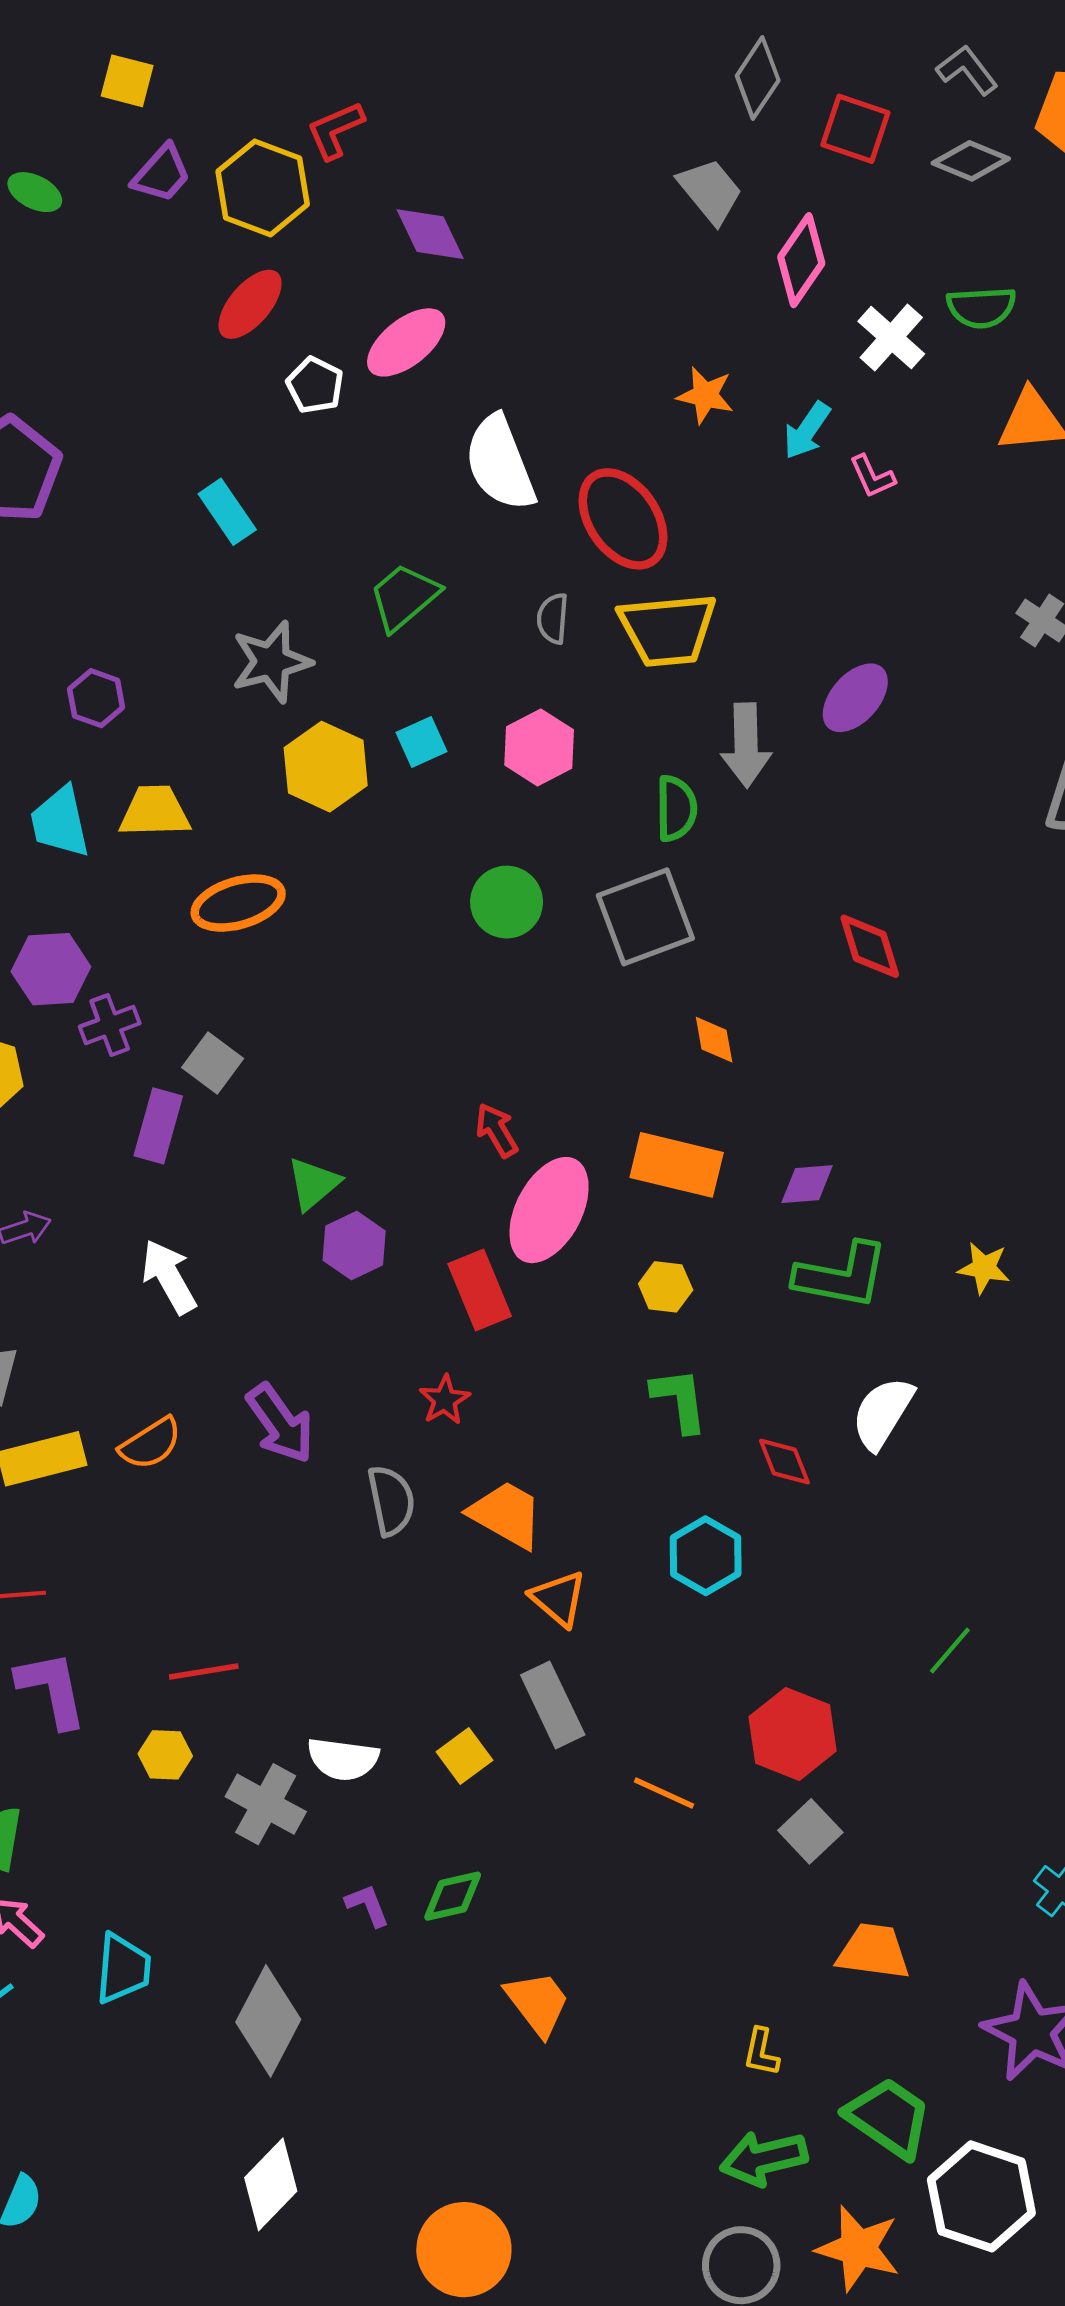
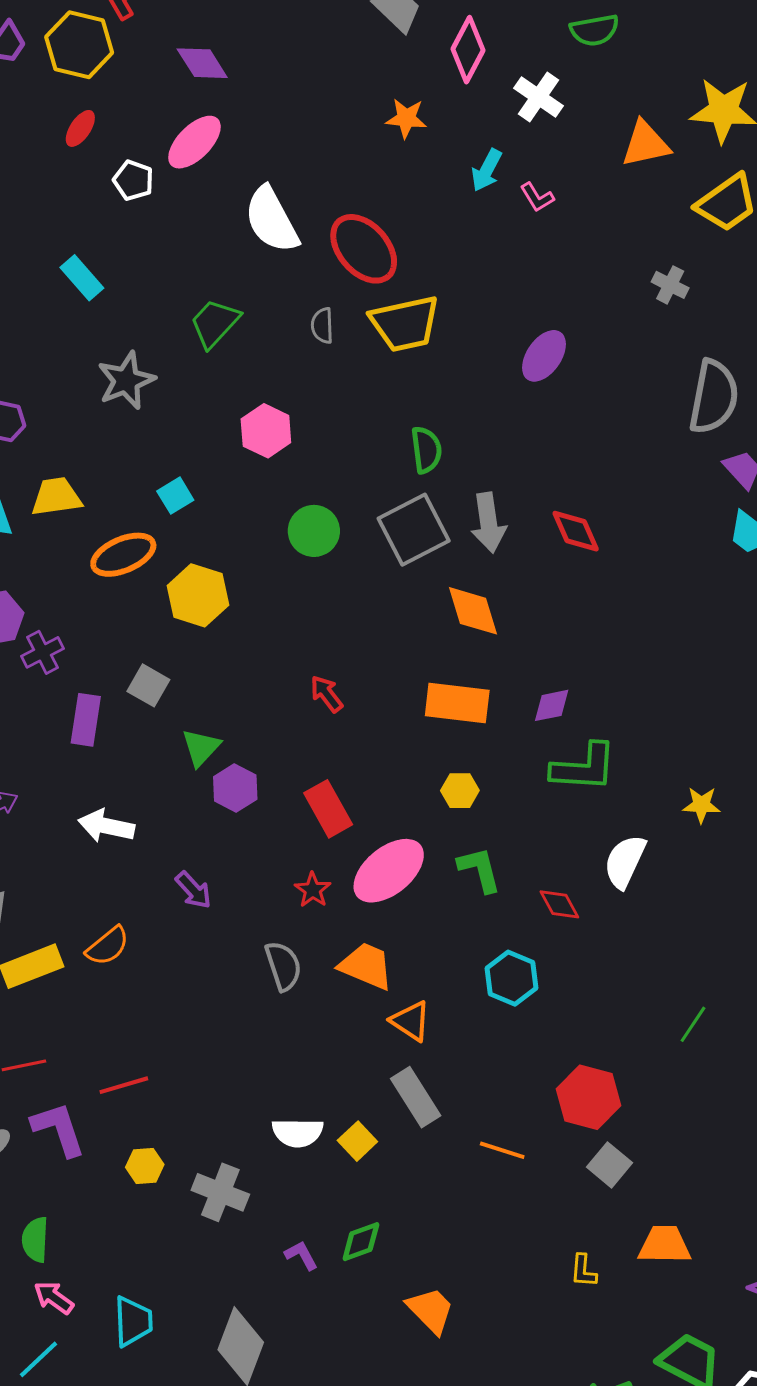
red ellipse: (250, 304) -> (80, 128), size x0.7
green semicircle: (981, 307) -> (595, 30), moved
orange star: (705, 395) -> (406, 118), moved
cyan square: (422, 742) -> (175, 496), moved
gray arrow: (746, 745) -> (488, 523), moved
pink hexagon: (539, 747) -> (266, 431), moved
yellow hexagon: (326, 767) -> (198, 595), moved
orange diamond: (714, 1040) -> (473, 611), size x1.6
gray square: (213, 1063) -> (148, 685), moved
pink ellipse: (549, 1210) -> (389, 871), moved, turned 30
yellow star: (984, 1268) -> (701, 805), moved
white arrow: (169, 1277) -> (106, 826), turned -42
purple arrow: (280, 1424) -> (193, 890), moved, size x0.7
red line: (204, 1671) -> (124, 1085), moved
white semicircle: (343, 1759) -> (298, 1133), moved
yellow L-shape: (761, 2052) -> (583, 1271), moved

